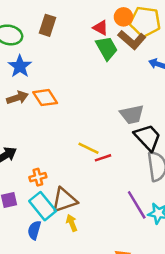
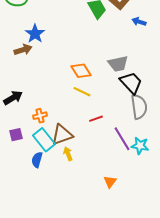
blue star: (20, 66) -> (35, 34), moved
orange diamond: (45, 98) -> (81, 71), moved
red line: (103, 158) -> (96, 119), moved

